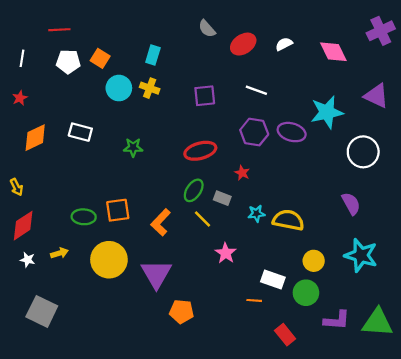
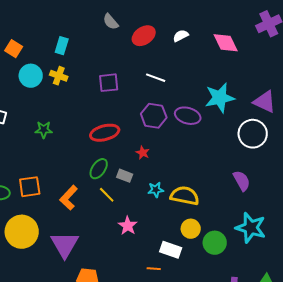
purple triangle: (376, 96) -> (265, 102), moved
yellow circle: (314, 261) -> (191, 229), moved
green circle: (306, 293) -> (215, 243), moved

